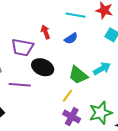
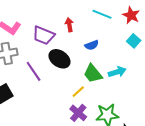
blue semicircle: (71, 38) -> (92, 45), moved
purple line: (20, 85) -> (34, 71), turned 40

